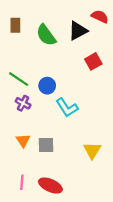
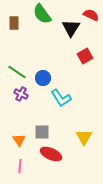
black triangle: (78, 31) -> (71, 28), turned -30
green semicircle: (46, 35) -> (42, 14), moved
orange triangle: (23, 141) -> (19, 140), moved
red ellipse: (50, 186) -> (51, 154), moved

